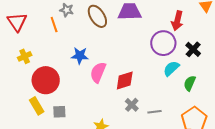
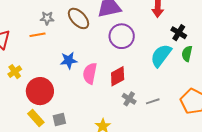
orange line: (54, 25) -> (37, 35), turned -70
purple circle: (163, 43) -> (122, 36), moved
cyan semicircle: (171, 68) -> (161, 56), size x1.4
green semicircle: (190, 83) -> (187, 54), moved

